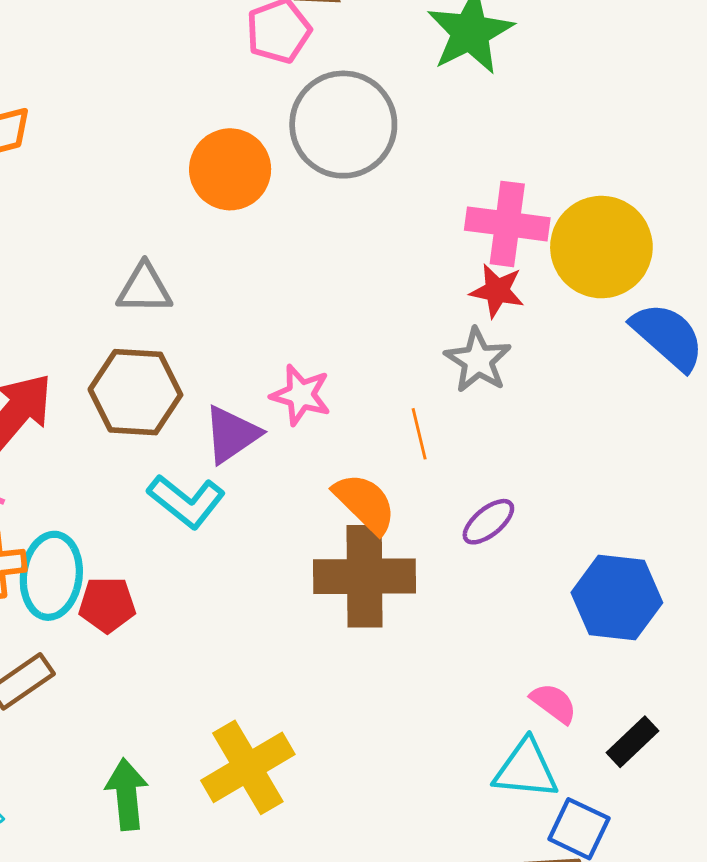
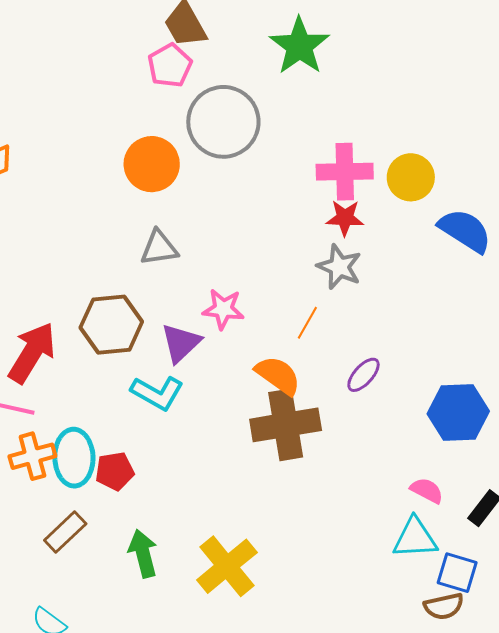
yellow circle: (601, 247) -> (411, 177), size x0.7
gray triangle: (144, 289) -> (159, 248), moved
orange line: (419, 434) -> (307, 323), turned 52
green arrow: (127, 794) -> (143, 554), moved

